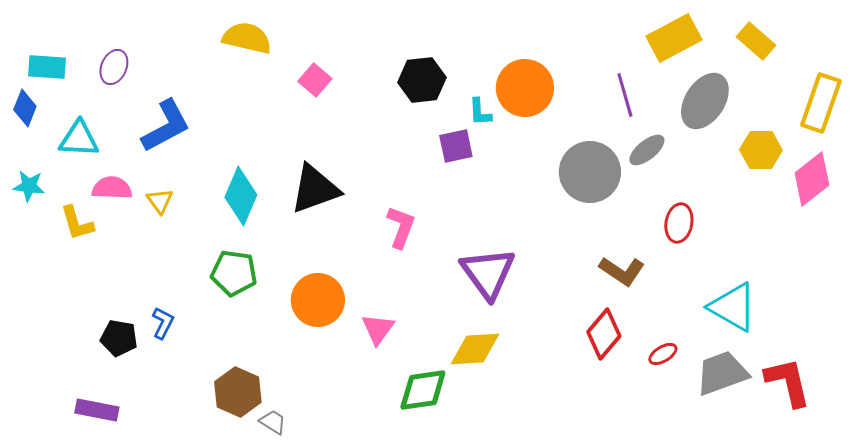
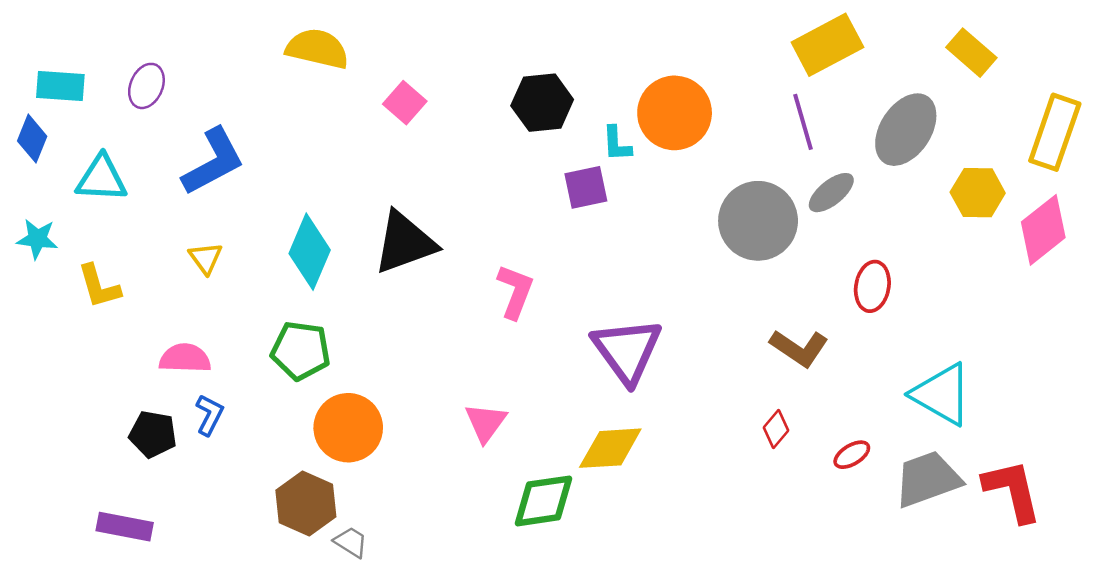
yellow rectangle: (674, 38) -> (827, 45), moved
pink semicircle: (112, 188) -> (185, 358), moved
orange circle: (318, 300) -> (348, 428), moved
red diamond: (604, 334) -> (776, 429), size x0.6

